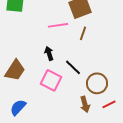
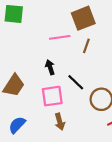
pink square: (51, 80) -> (52, 96), turned -35
brown arrow: (85, 104) -> (60, 122), moved

